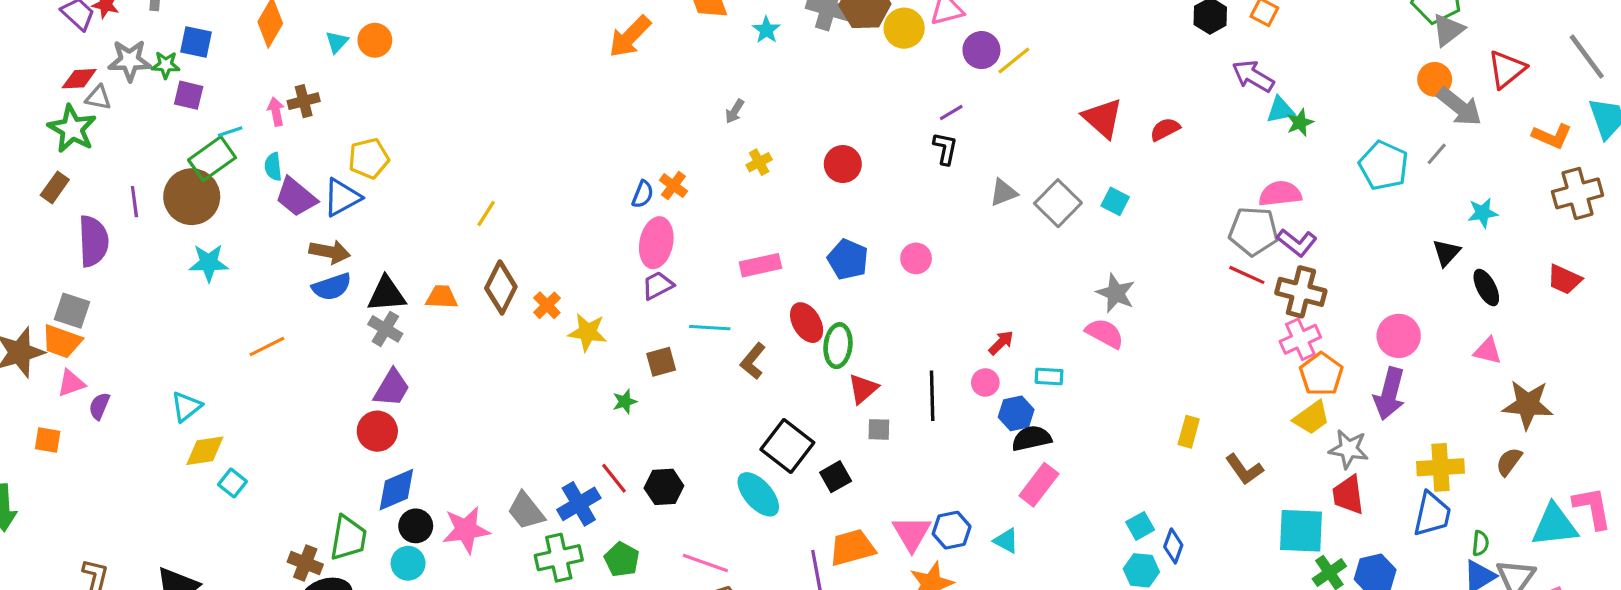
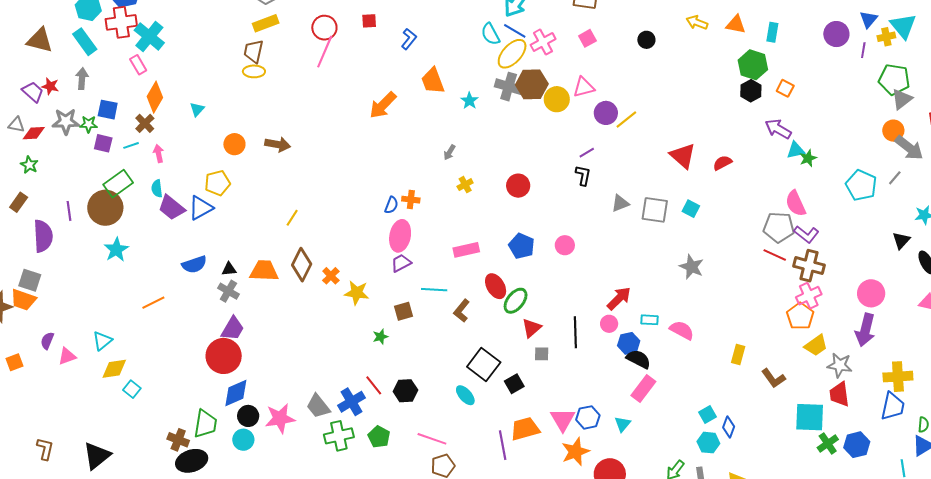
orange circle: (375, 40) -> (234, 144), moved
gray triangle: (98, 98) -> (16, 125), moved
brown cross: (304, 101) -> (145, 123), moved, turned -30
green star: (72, 129) -> (29, 165), size x0.6
cyan line: (230, 132) -> (131, 145), moved
orange cross: (673, 186) -> (411, 200), turned -30
pink semicircle: (1280, 194) -> (796, 203), turned -108
gray square: (1058, 203) -> (655, 210), turned -36
brown arrow: (330, 252) -> (278, 144), moved
cyan star: (209, 263) -> (116, 250), turned -30
black triangle: (386, 294) -> (229, 269), size x0.6
orange trapezoid: (442, 297) -> (264, 271), size x1.4
pink semicircle: (1105, 333) -> (682, 330), moved
red arrow: (1001, 343) -> (619, 298), size x1.5
green ellipse: (838, 346) -> (516, 301), turned 32
orange pentagon: (1321, 374) -> (800, 316), moved
pink triangle: (71, 383) -> (67, 356), moved
red circle: (377, 431) -> (224, 356), size x1.4
black semicircle: (1032, 438) -> (639, 359), turned 40
orange square: (48, 440) -> (15, 362), turned -30
cyan ellipse: (758, 494) -> (465, 395), size x0.7
cyan triangle: (1006, 541) -> (623, 424), turned 42

